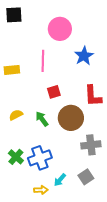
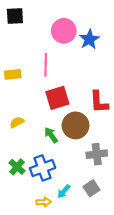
blue star: (84, 56) -> (89, 39), moved
red square: (54, 92) -> (57, 98), size x1.6
green arrow: (42, 119) -> (51, 135), moved

